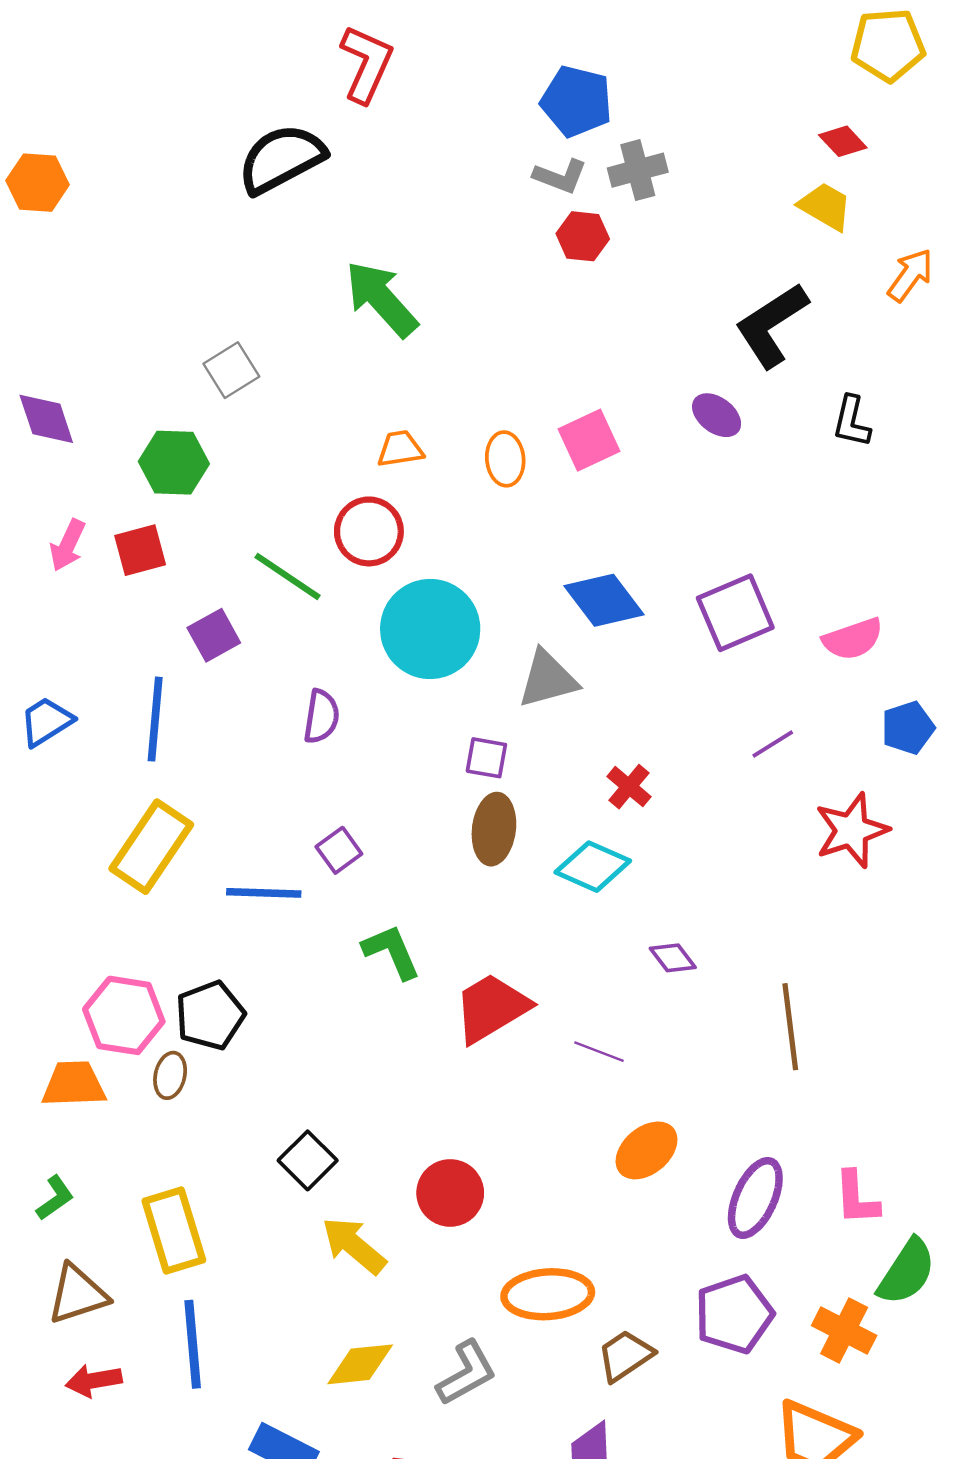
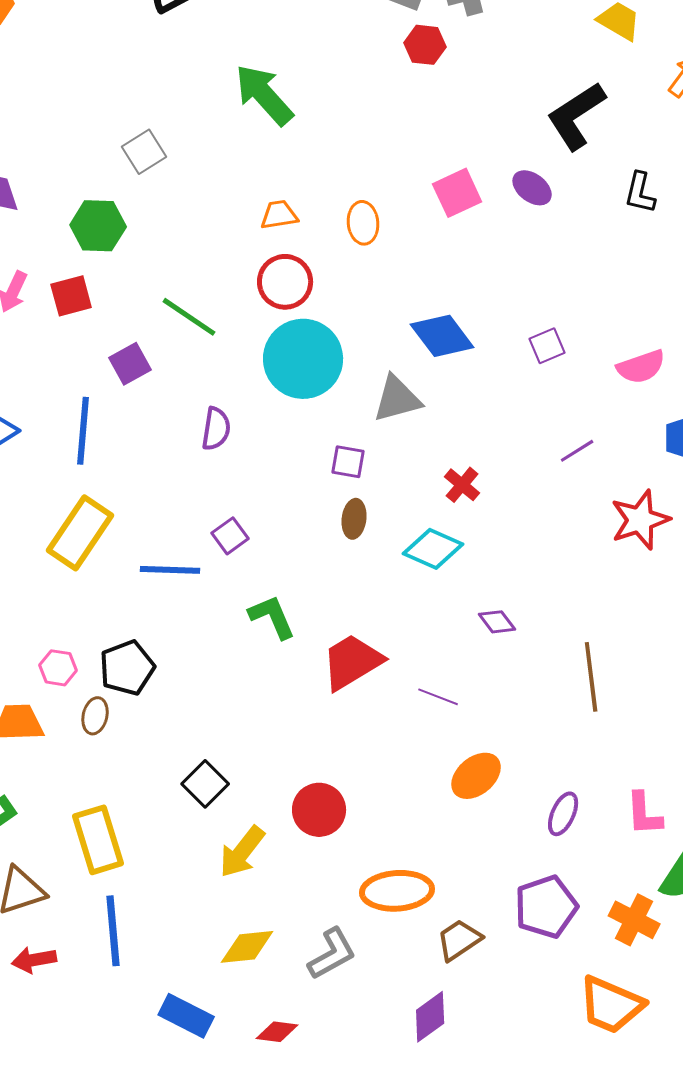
pink square: (589, 440) -> (457, 193), moved
red circle: (369, 531) -> (285, 282), moved
purple square: (735, 613) -> (547, 346), size x0.6
brown ellipse: (494, 829) -> (354, 519), size x0.7
pink hexagon: (124, 1015) -> (58, 668), size x0.6
purple ellipse: (755, 1198) -> (563, 814), size x0.7
yellow arrow: (354, 1245) -> (242, 852), turned -92

